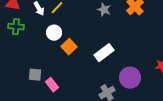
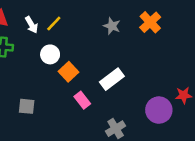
purple circle: (130, 78) -> (159, 110), moved
pink rectangle: (52, 85) -> (82, 100), moved

